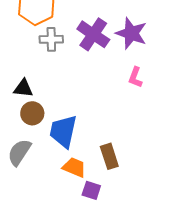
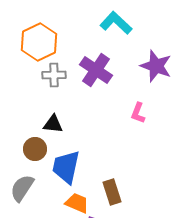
purple star: (131, 33) -> (156, 66), moved
black triangle: (23, 88) -> (53, 124), moved

